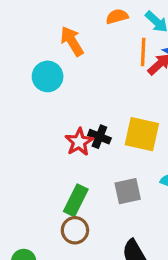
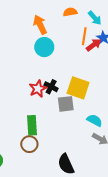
cyan circle: (48, 76) -> (44, 47), moved
gray square: (128, 191) -> (66, 104), moved
green rectangle: (76, 200) -> (32, 125), turned -36

